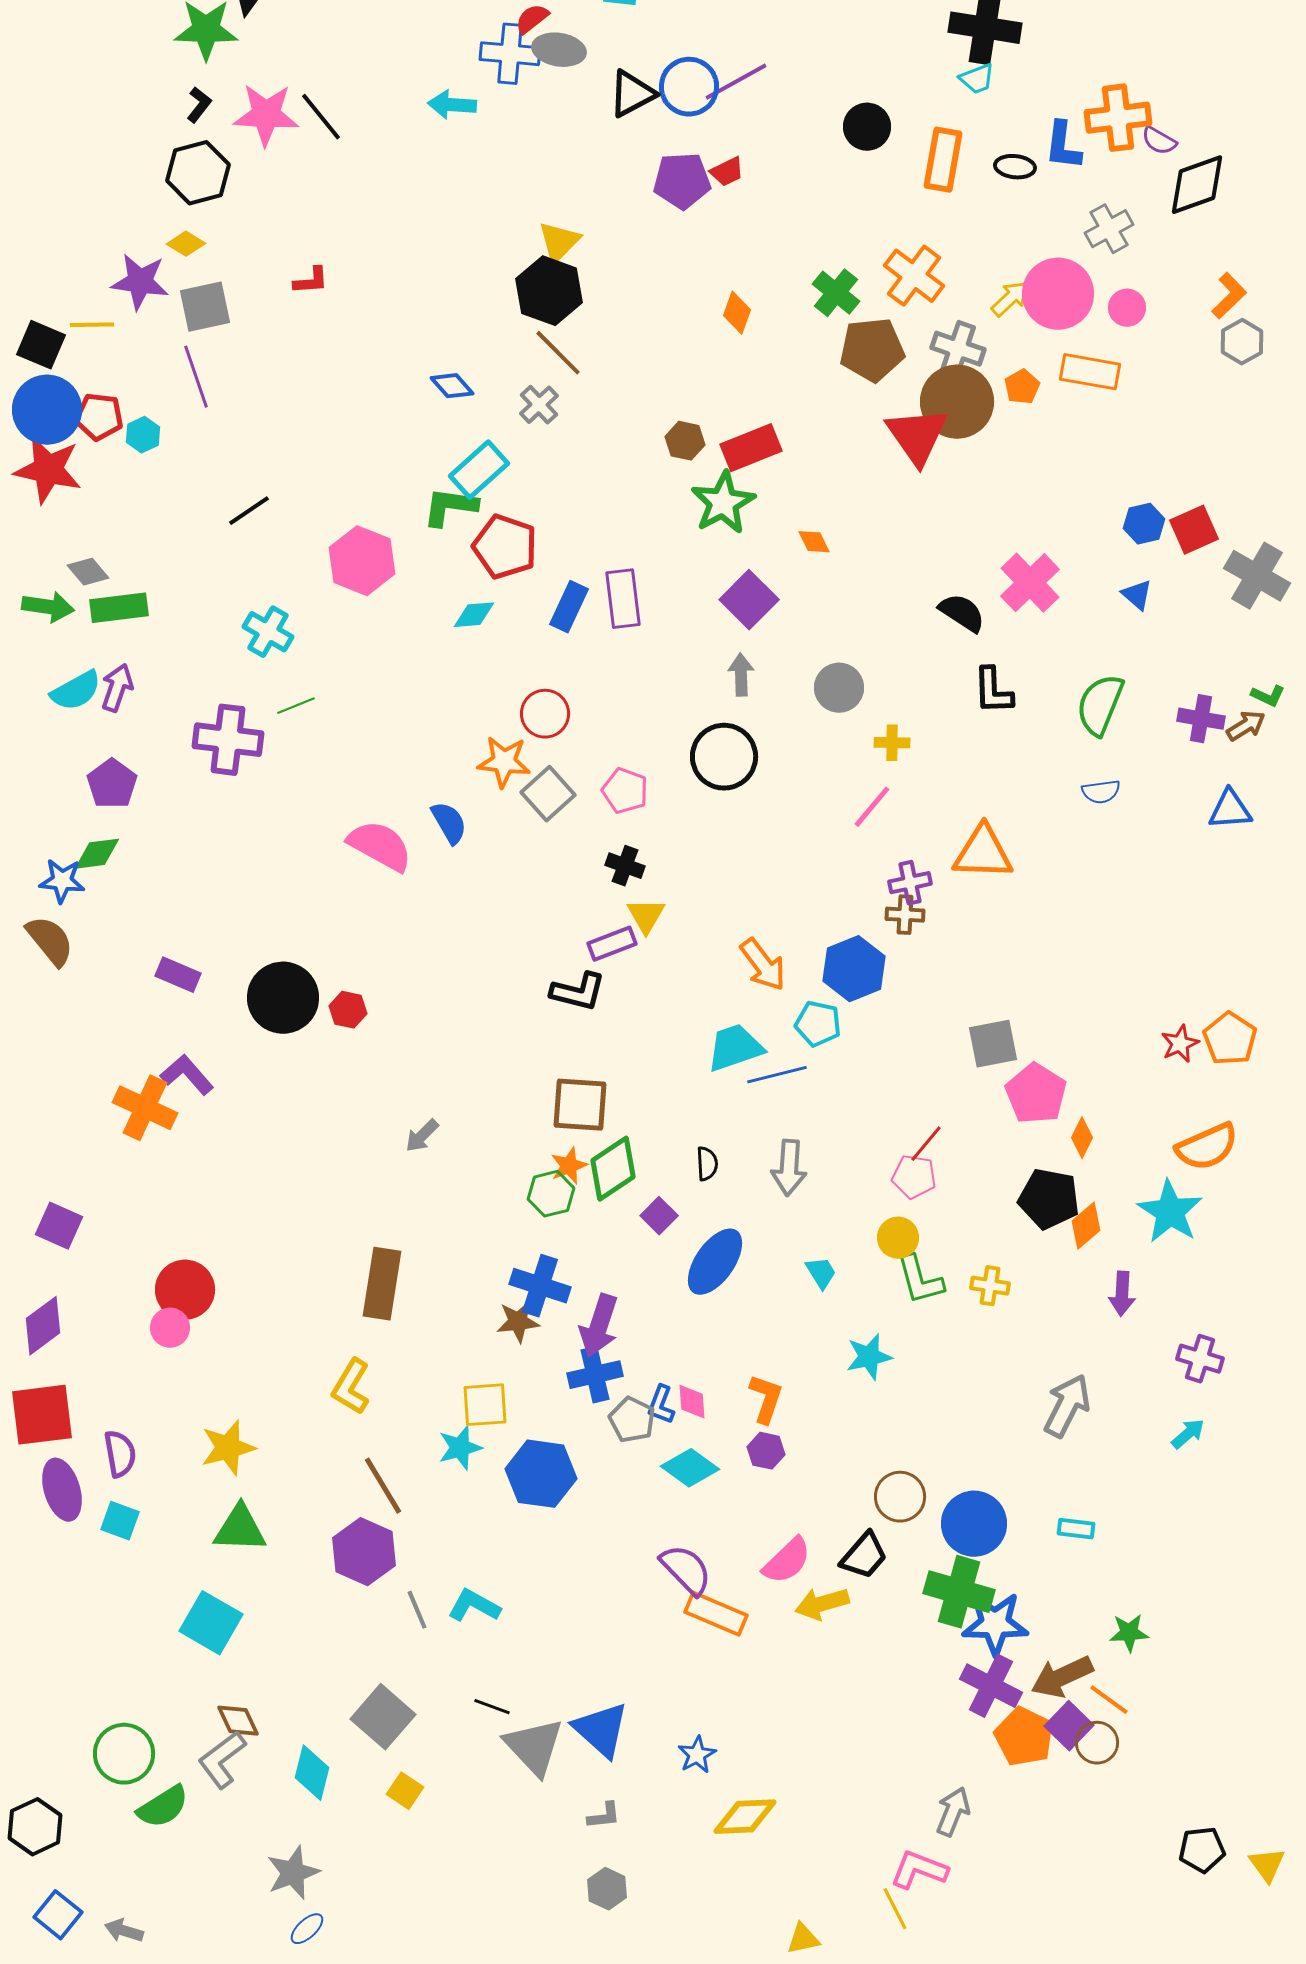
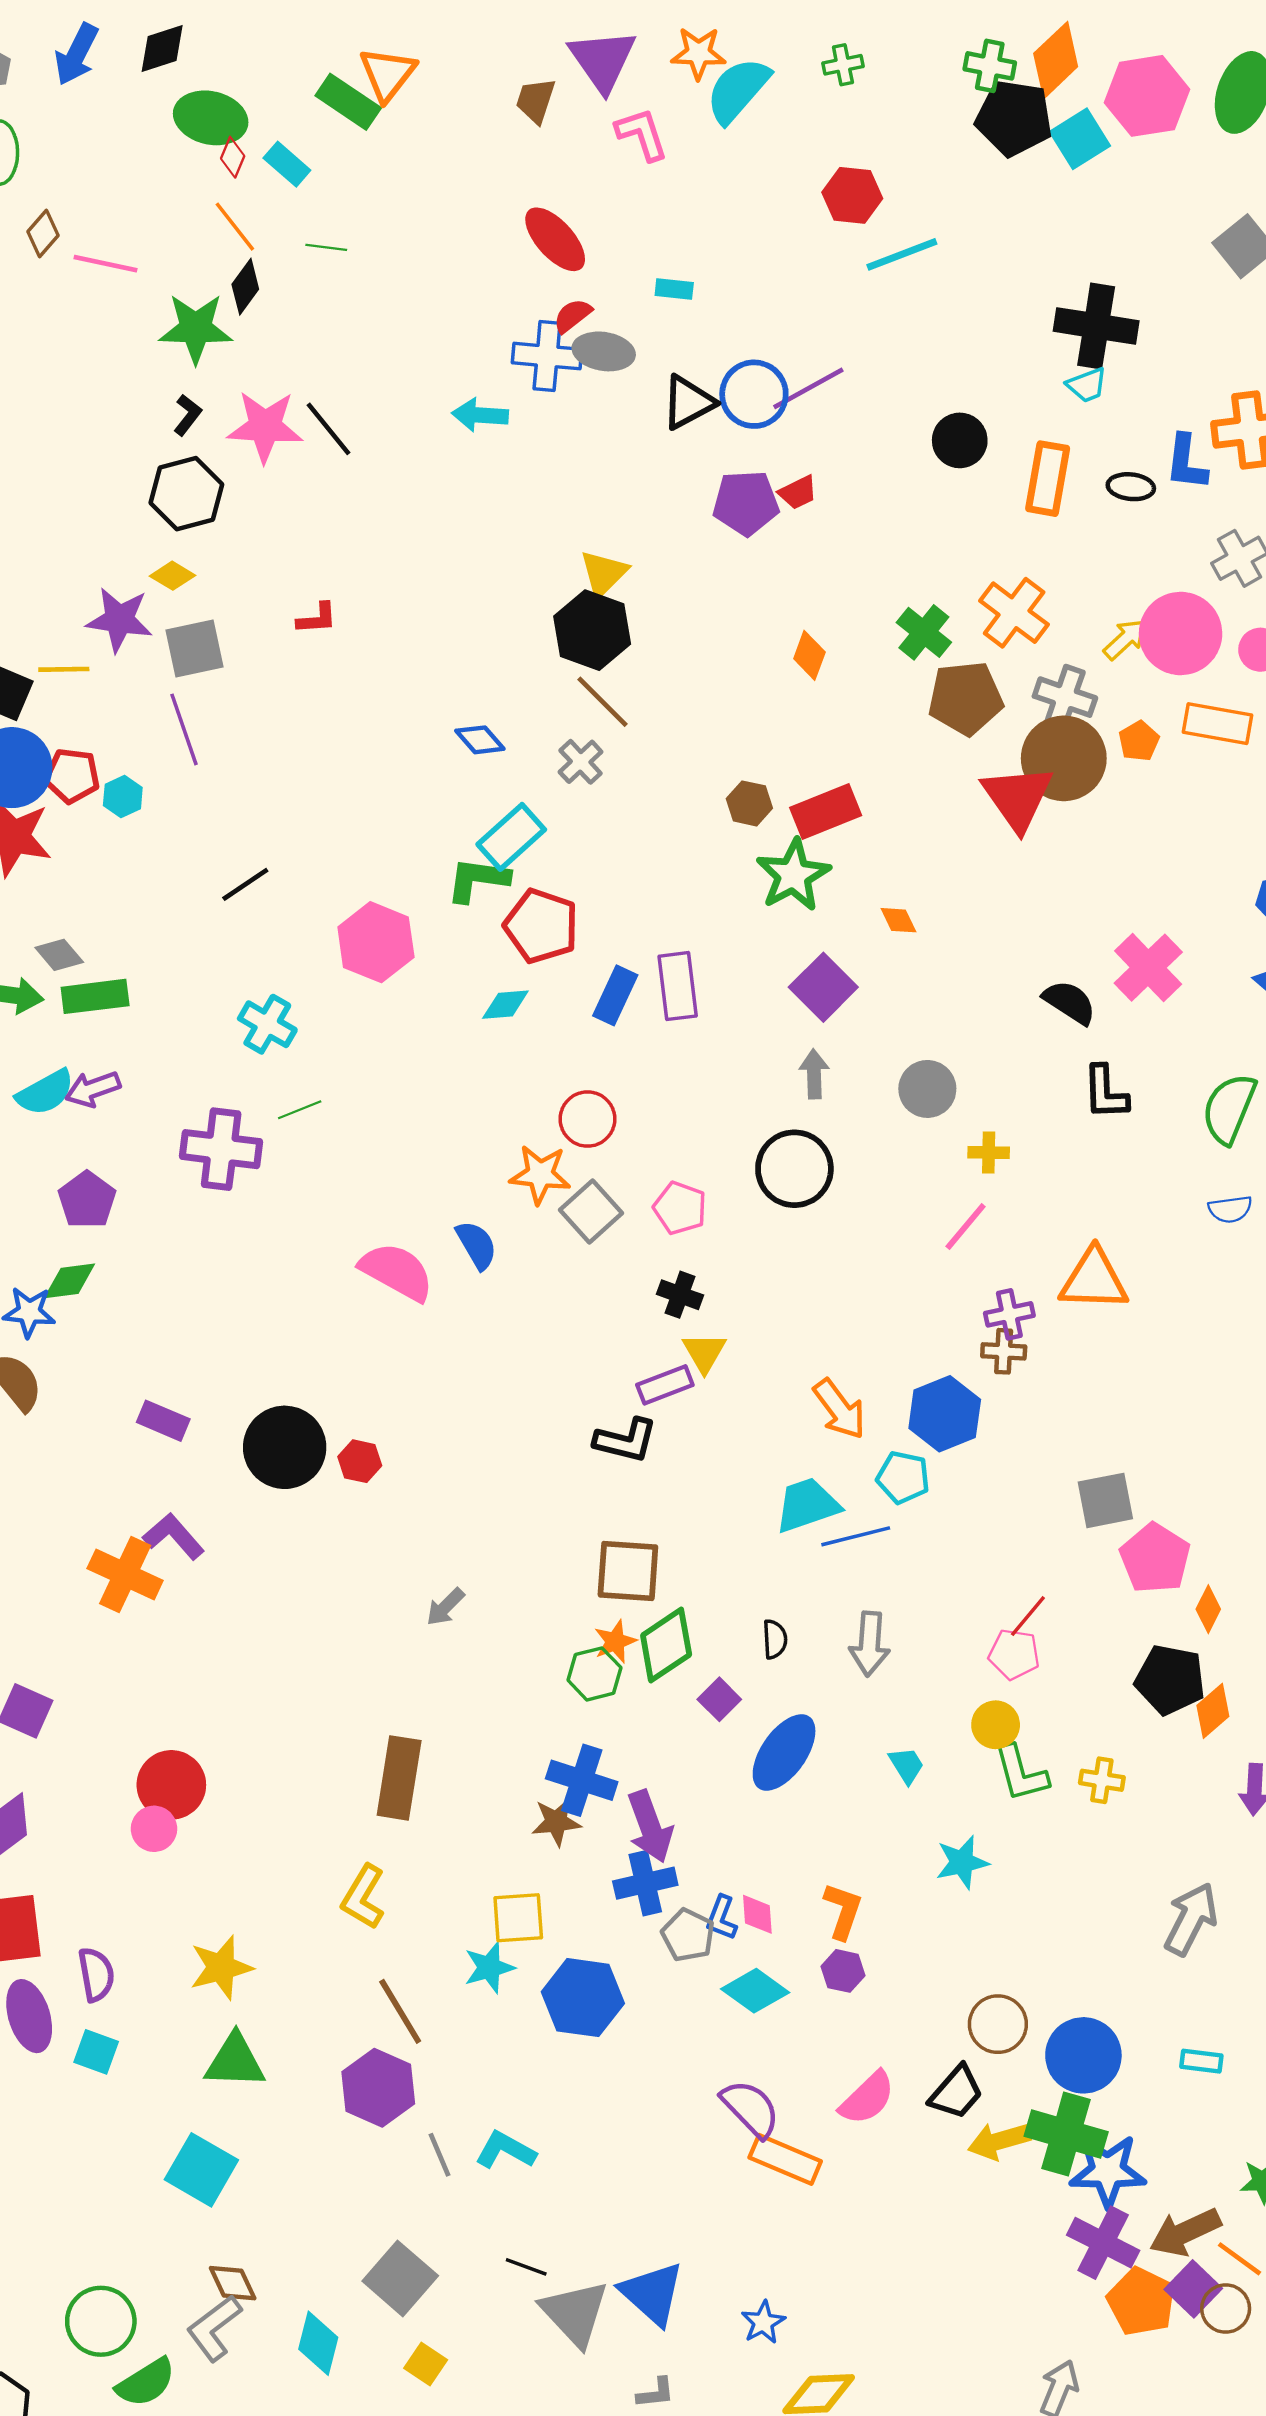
purple arrow: (117, 688) -> (93, 1089), turned -129
purple arrow: (599, 1326) -> (650, 1826), turned -38
yellow arrow: (822, 1604) -> (999, 2141), moved

